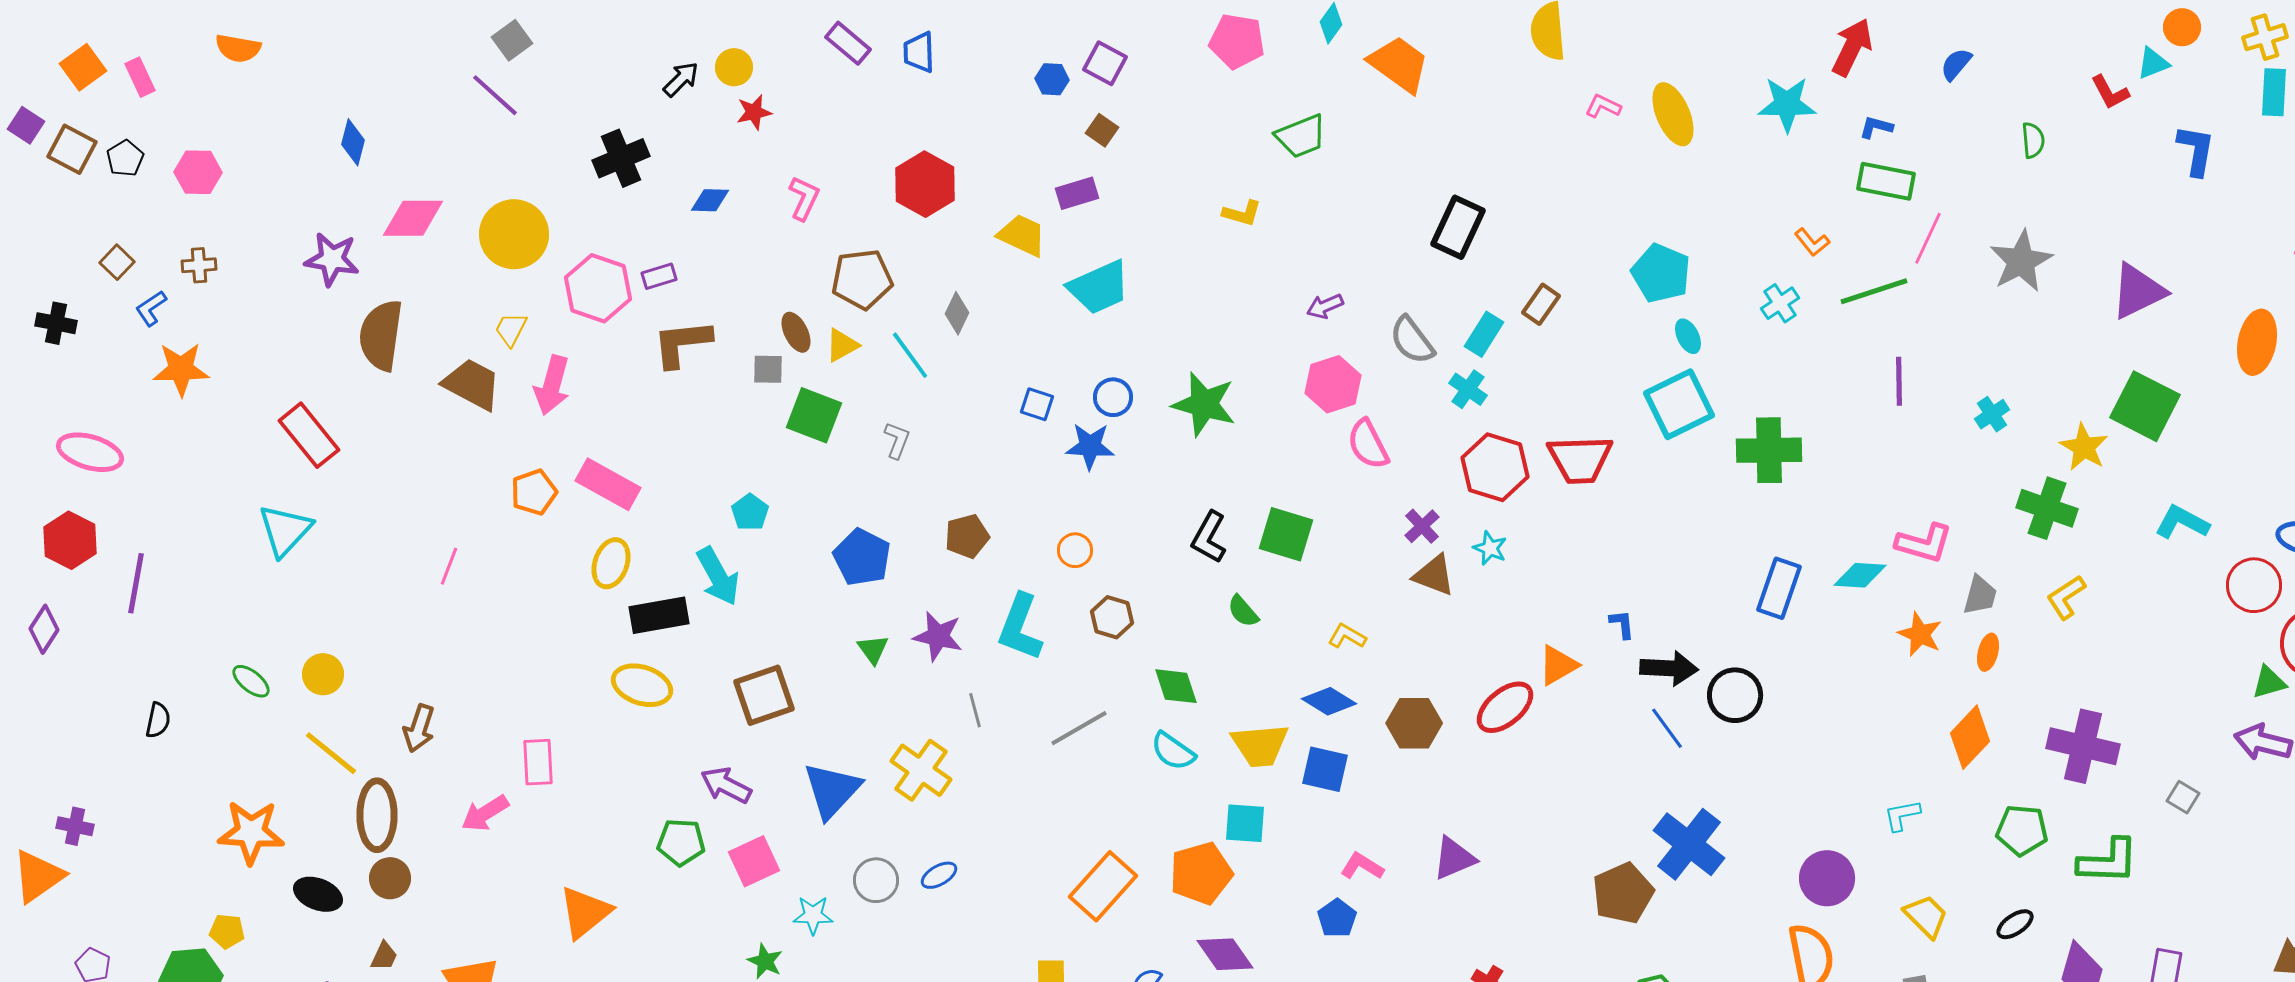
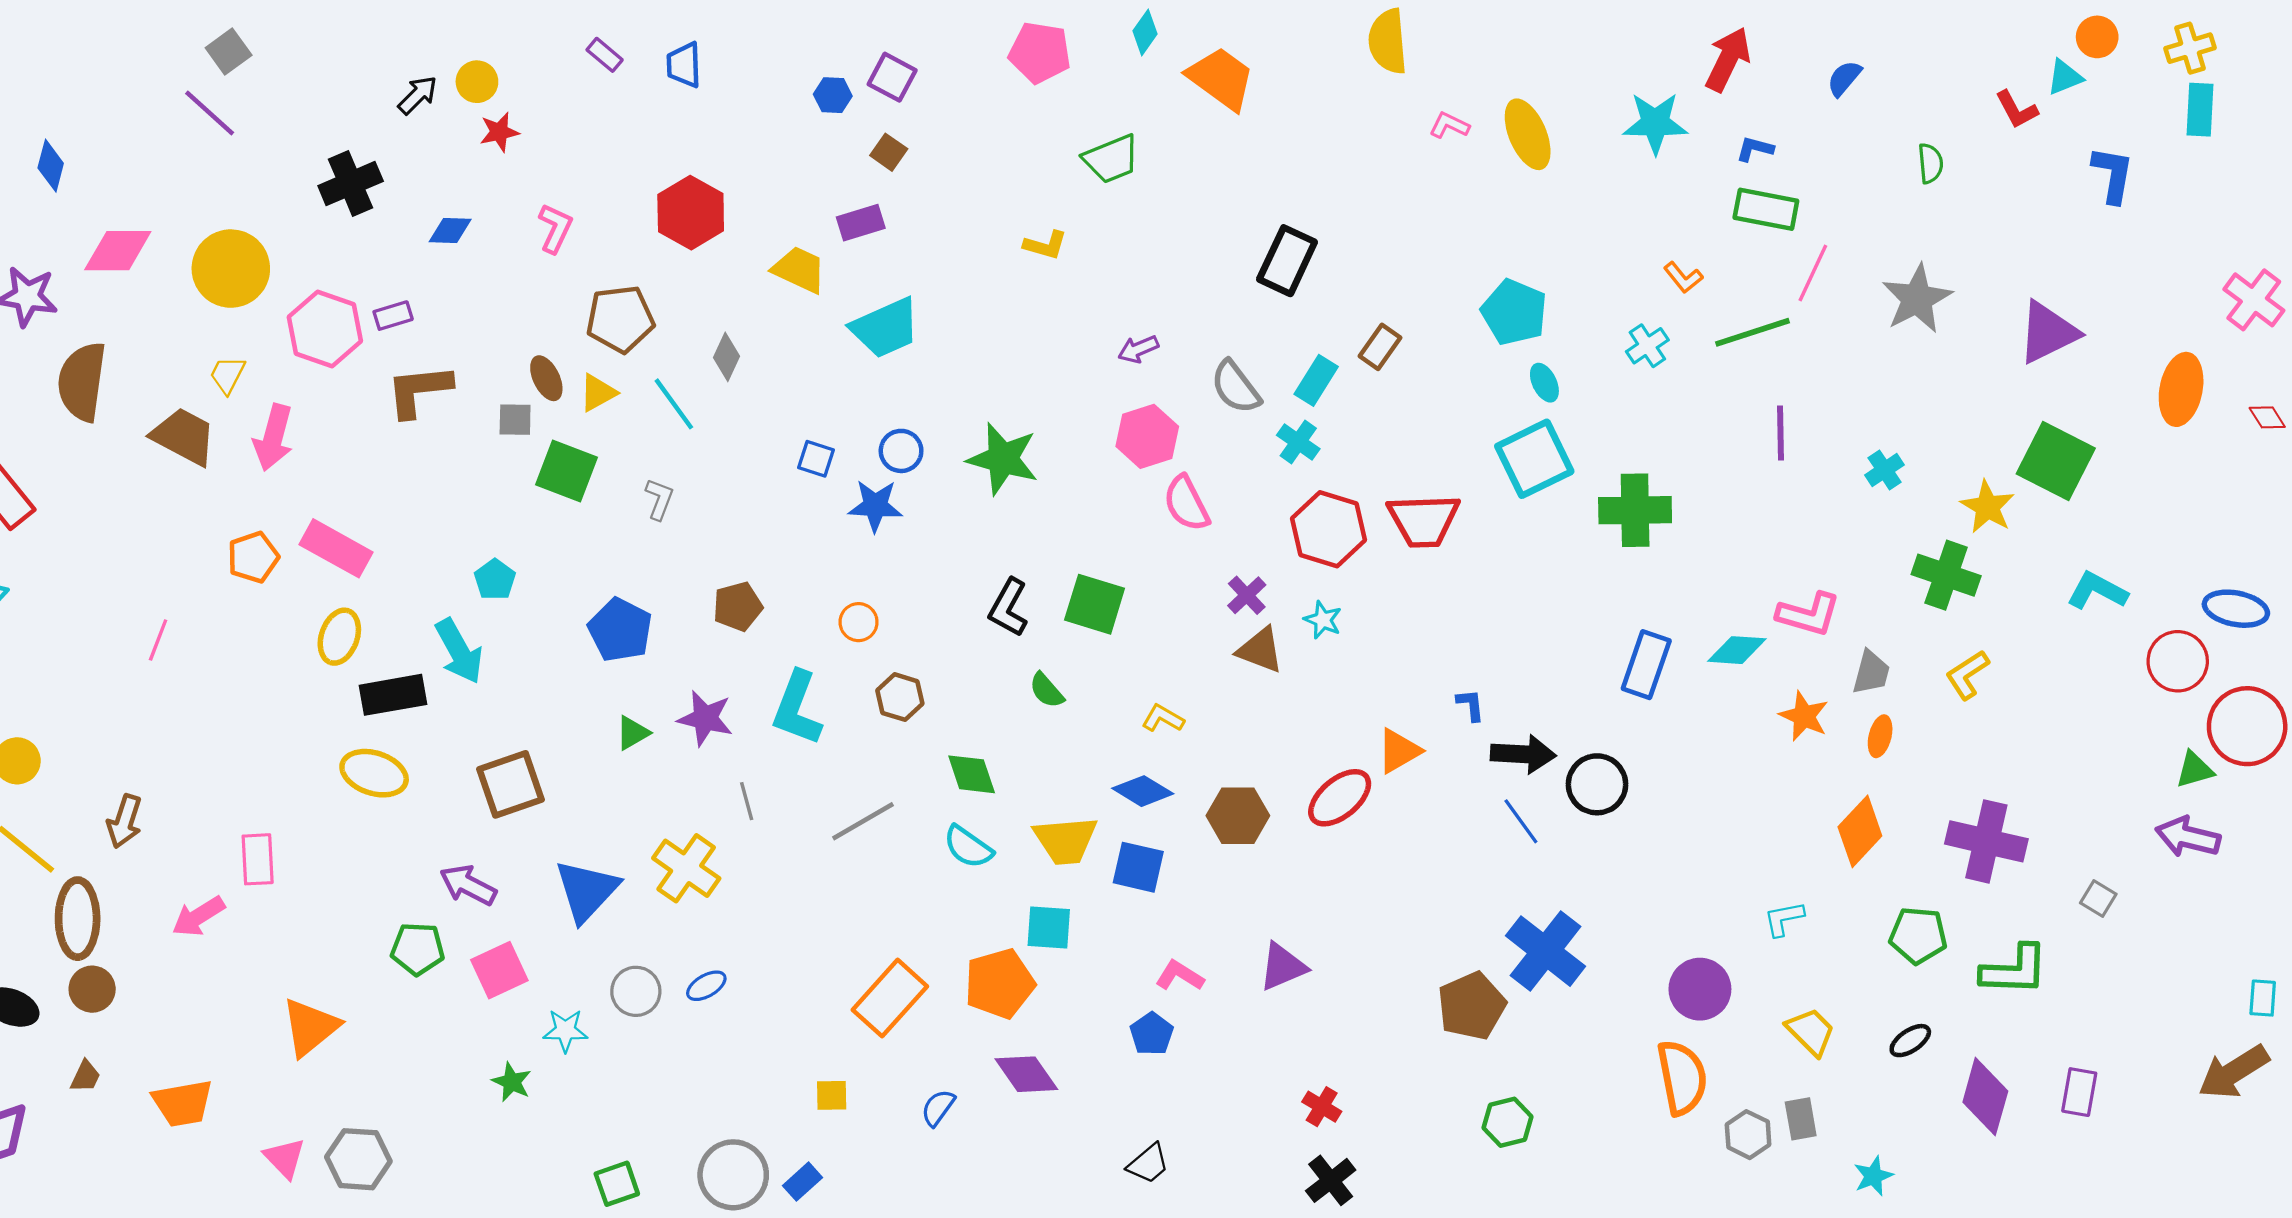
purple rectangle: (848, 43) -> (605, 55), size x0.7
green triangle: (873, 649) -> (633, 733), turned 36

